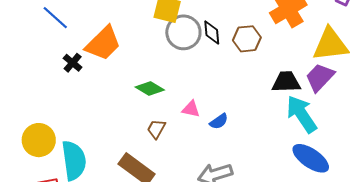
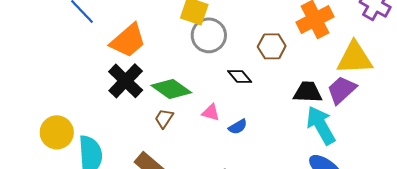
black diamond: (212, 33) -> (240, 77), moved, turned -40
black cross: (73, 63) -> (126, 81), moved, size x1.8
green diamond: (150, 88) -> (171, 89), size x1.4
brown trapezoid: (156, 129) -> (164, 118), moved

